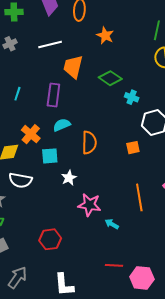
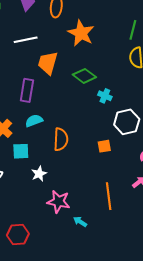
orange star: (105, 36) -> (81, 33), size x1.5

